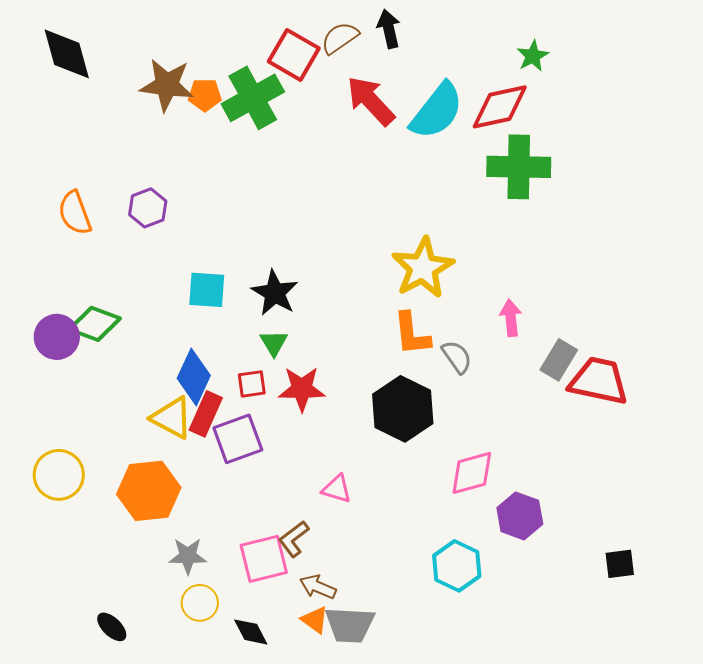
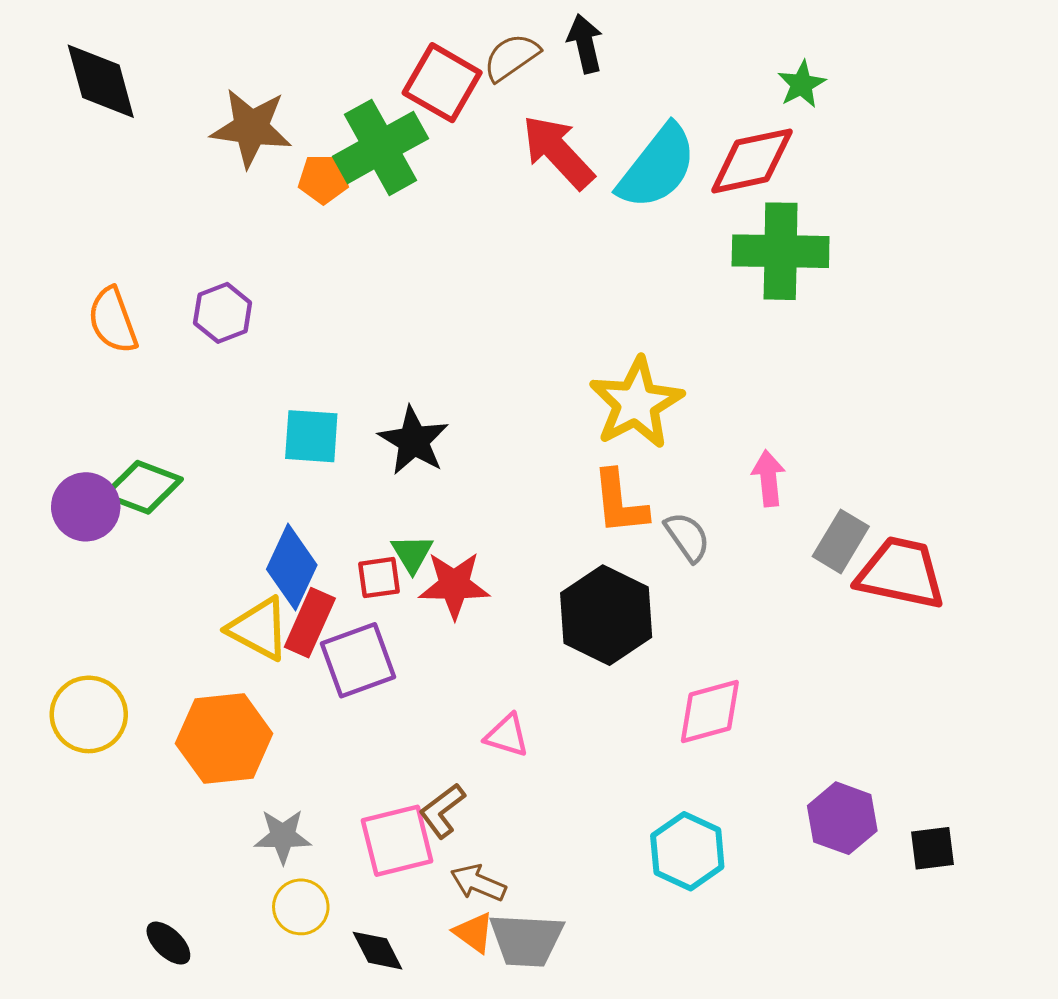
orange pentagon: (205, 95) -> (323, 179), moved
green triangle: (274, 343) -> (412, 553), moved
purple hexagon: (520, 516) -> (842, 818), moved

